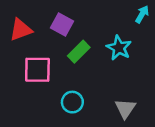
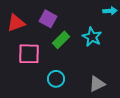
cyan arrow: (142, 14) -> (110, 11), turned 56
gray triangle: (125, 109) -> (97, 84), turned 30

